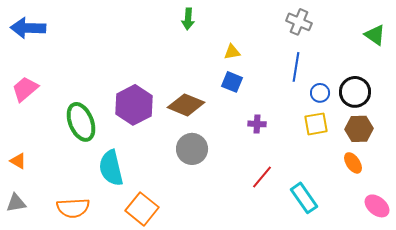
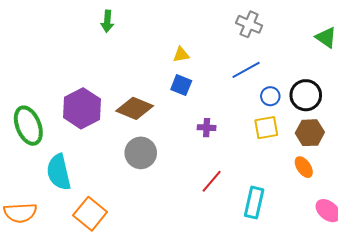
green arrow: (188, 19) -> (107, 21), moved
blue line: (296, 67) -> (246, 70), turned 52
cyan rectangle: (304, 198) -> (254, 203), turned 48

